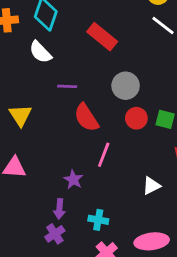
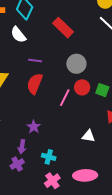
red semicircle: (86, 118) -> (35, 84), moved, turned 50
pink line: (104, 155) -> (65, 98), moved
white triangle: (151, 186) -> (88, 136), turned 32

